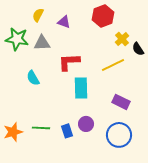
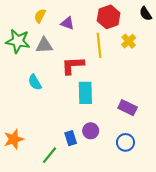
black semicircle: (138, 49) -> (146, 14), moved
yellow line: (113, 65) -> (99, 45), moved, turned -70
green line: (41, 128) -> (50, 155), moved, turned -54
blue circle: (119, 135) -> (125, 142), size x0.7

